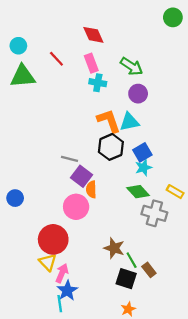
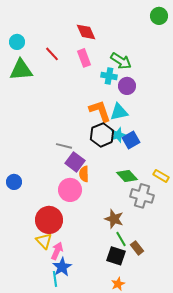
cyan cross: (98, 83) -> (109, 76), moved
cyan star: (144, 168) -> (118, 135), moved
brown star: (114, 248) -> (114, 219), moved

